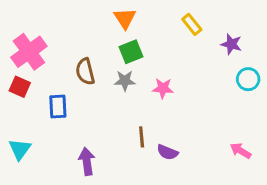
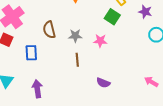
green square: (131, 52) -> (112, 17), moved, turned -35
brown line: (142, 137) -> (77, 60), moved
purple arrow: (87, 161) -> (37, 89), moved

